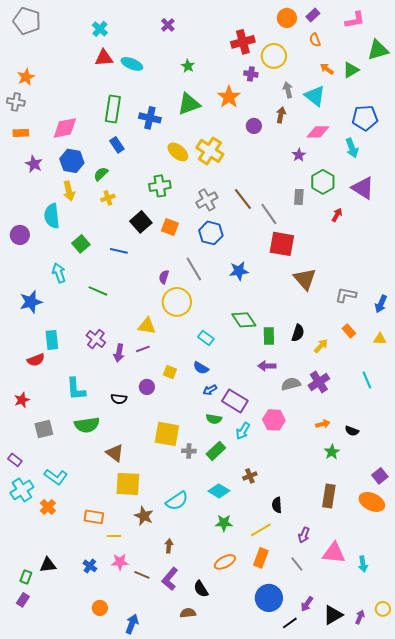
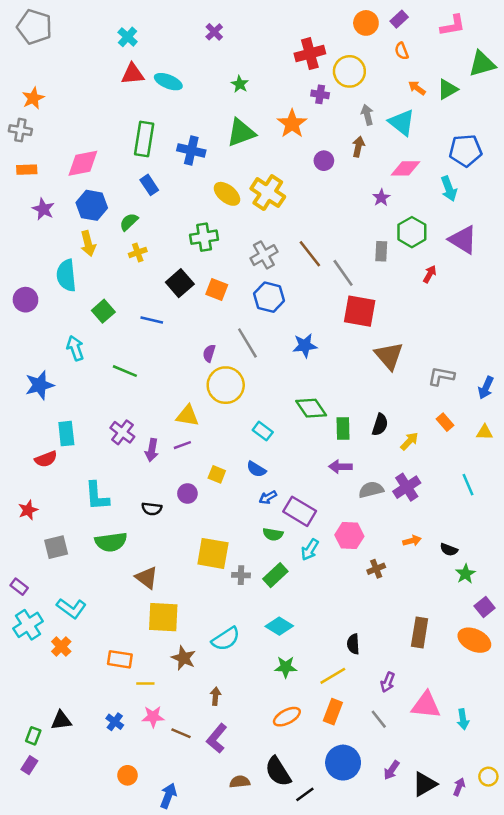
green star: (332, 452) -> (465, 574), moved
brown cross: (250, 476) -> (376, 569), moved
black semicircle: (201, 589) -> (278, 771), moved, size x1.4
black line: (290, 623) -> (305, 794), moved

